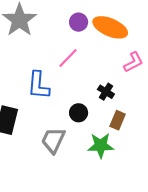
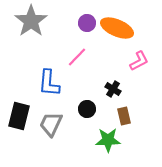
brown rectangle: (118, 120) -> (124, 116), turned -36
gray trapezoid: (53, 140) -> (51, 124), moved

